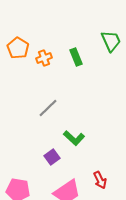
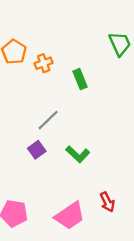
green rectangle: (76, 57) -> (80, 79), moved
purple square: (52, 157) -> (37, 150), moved

